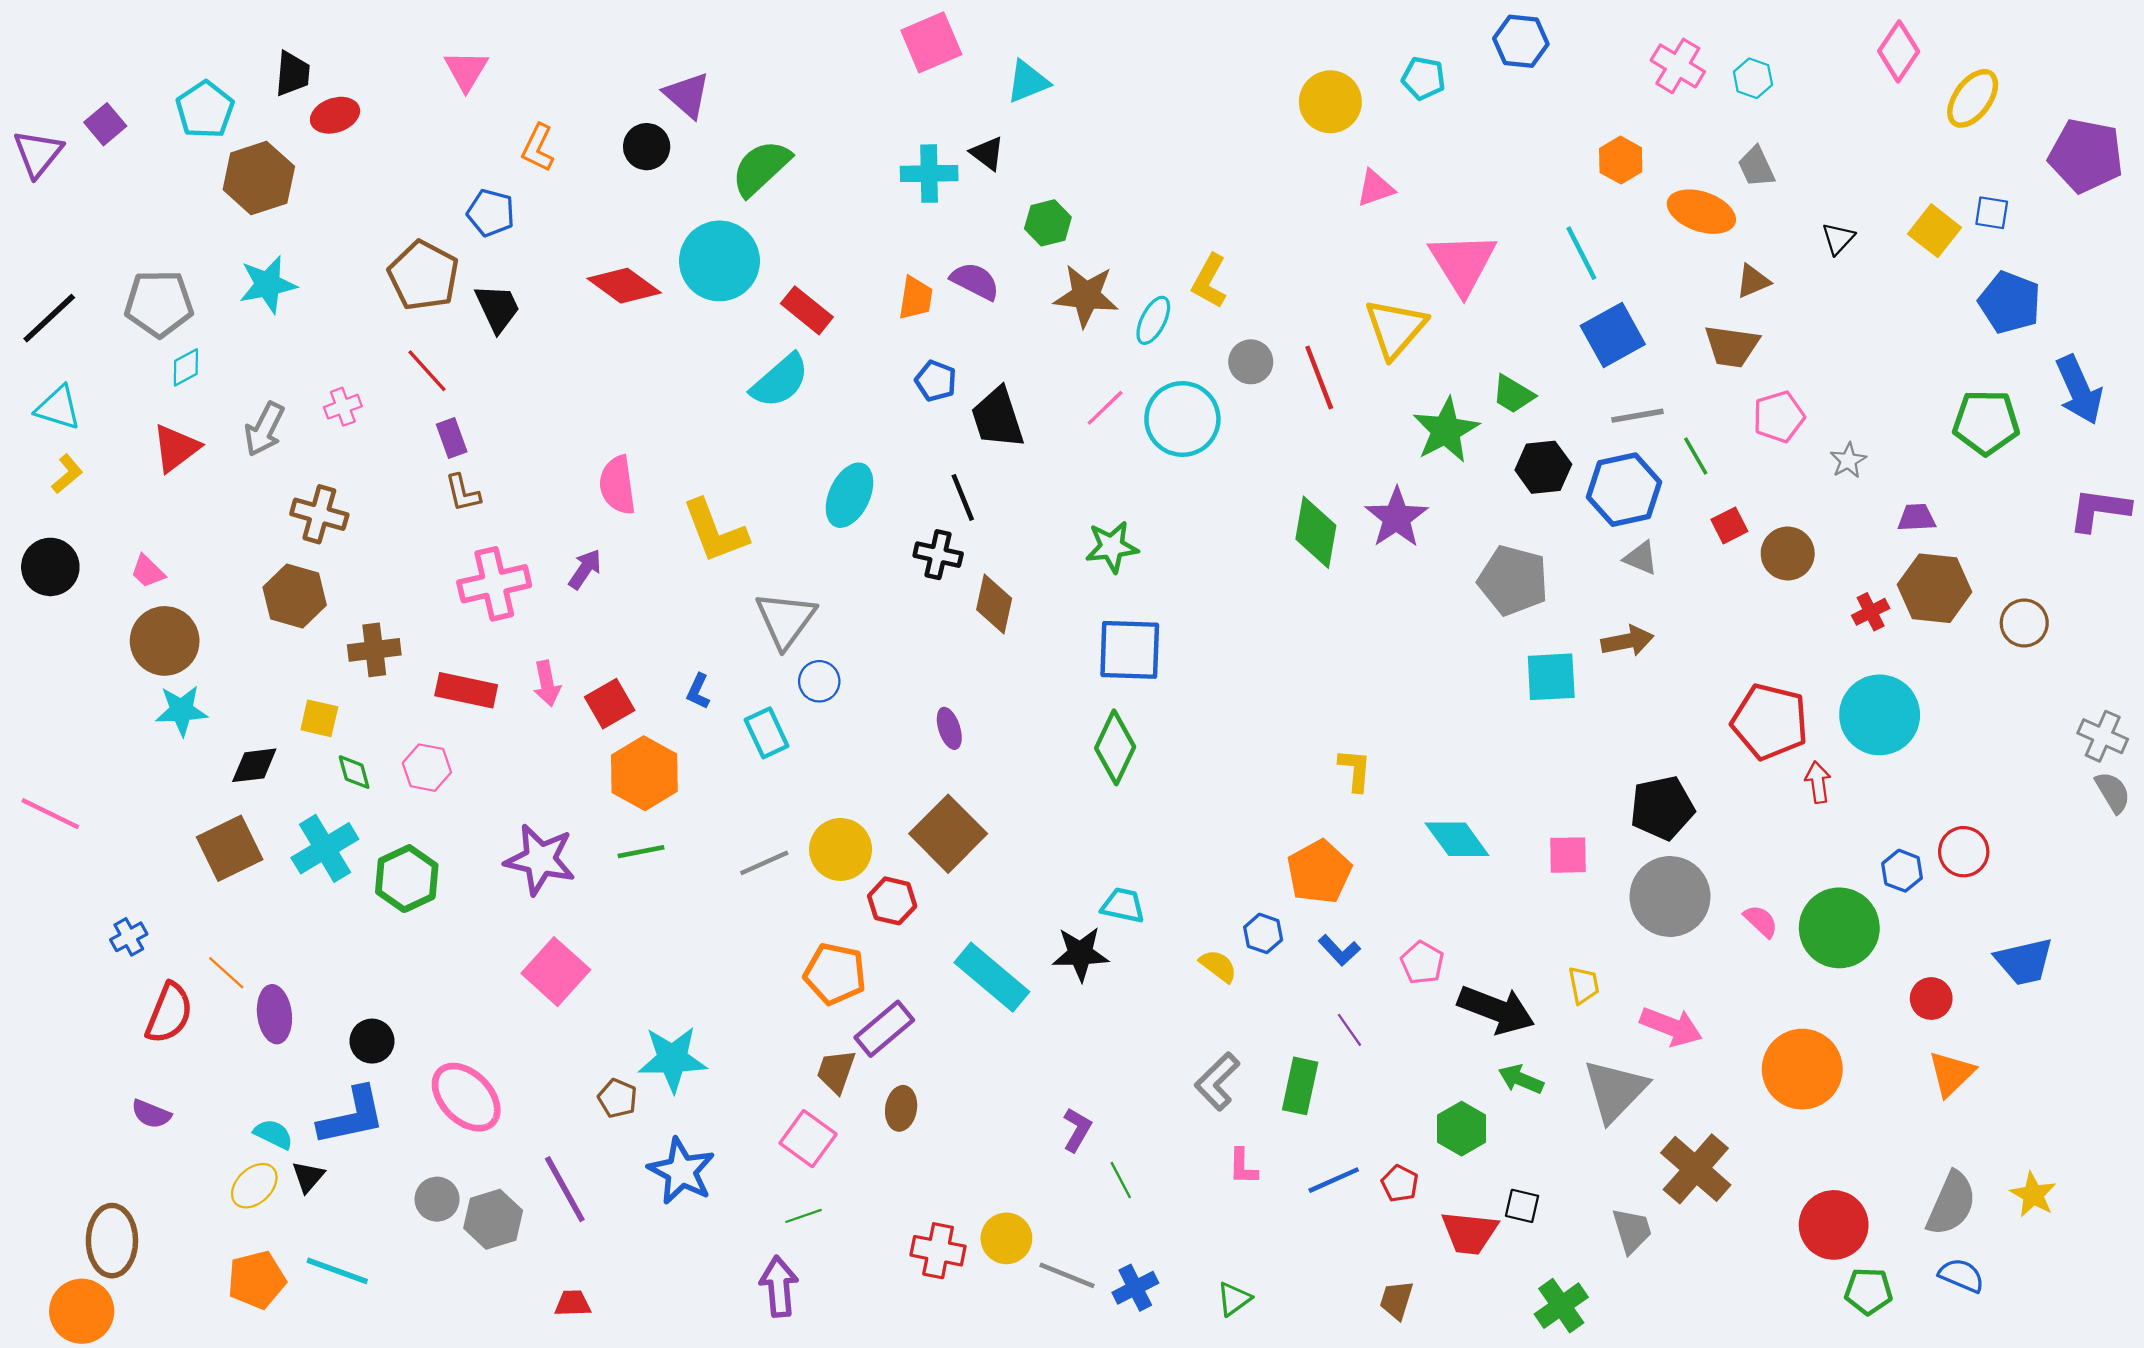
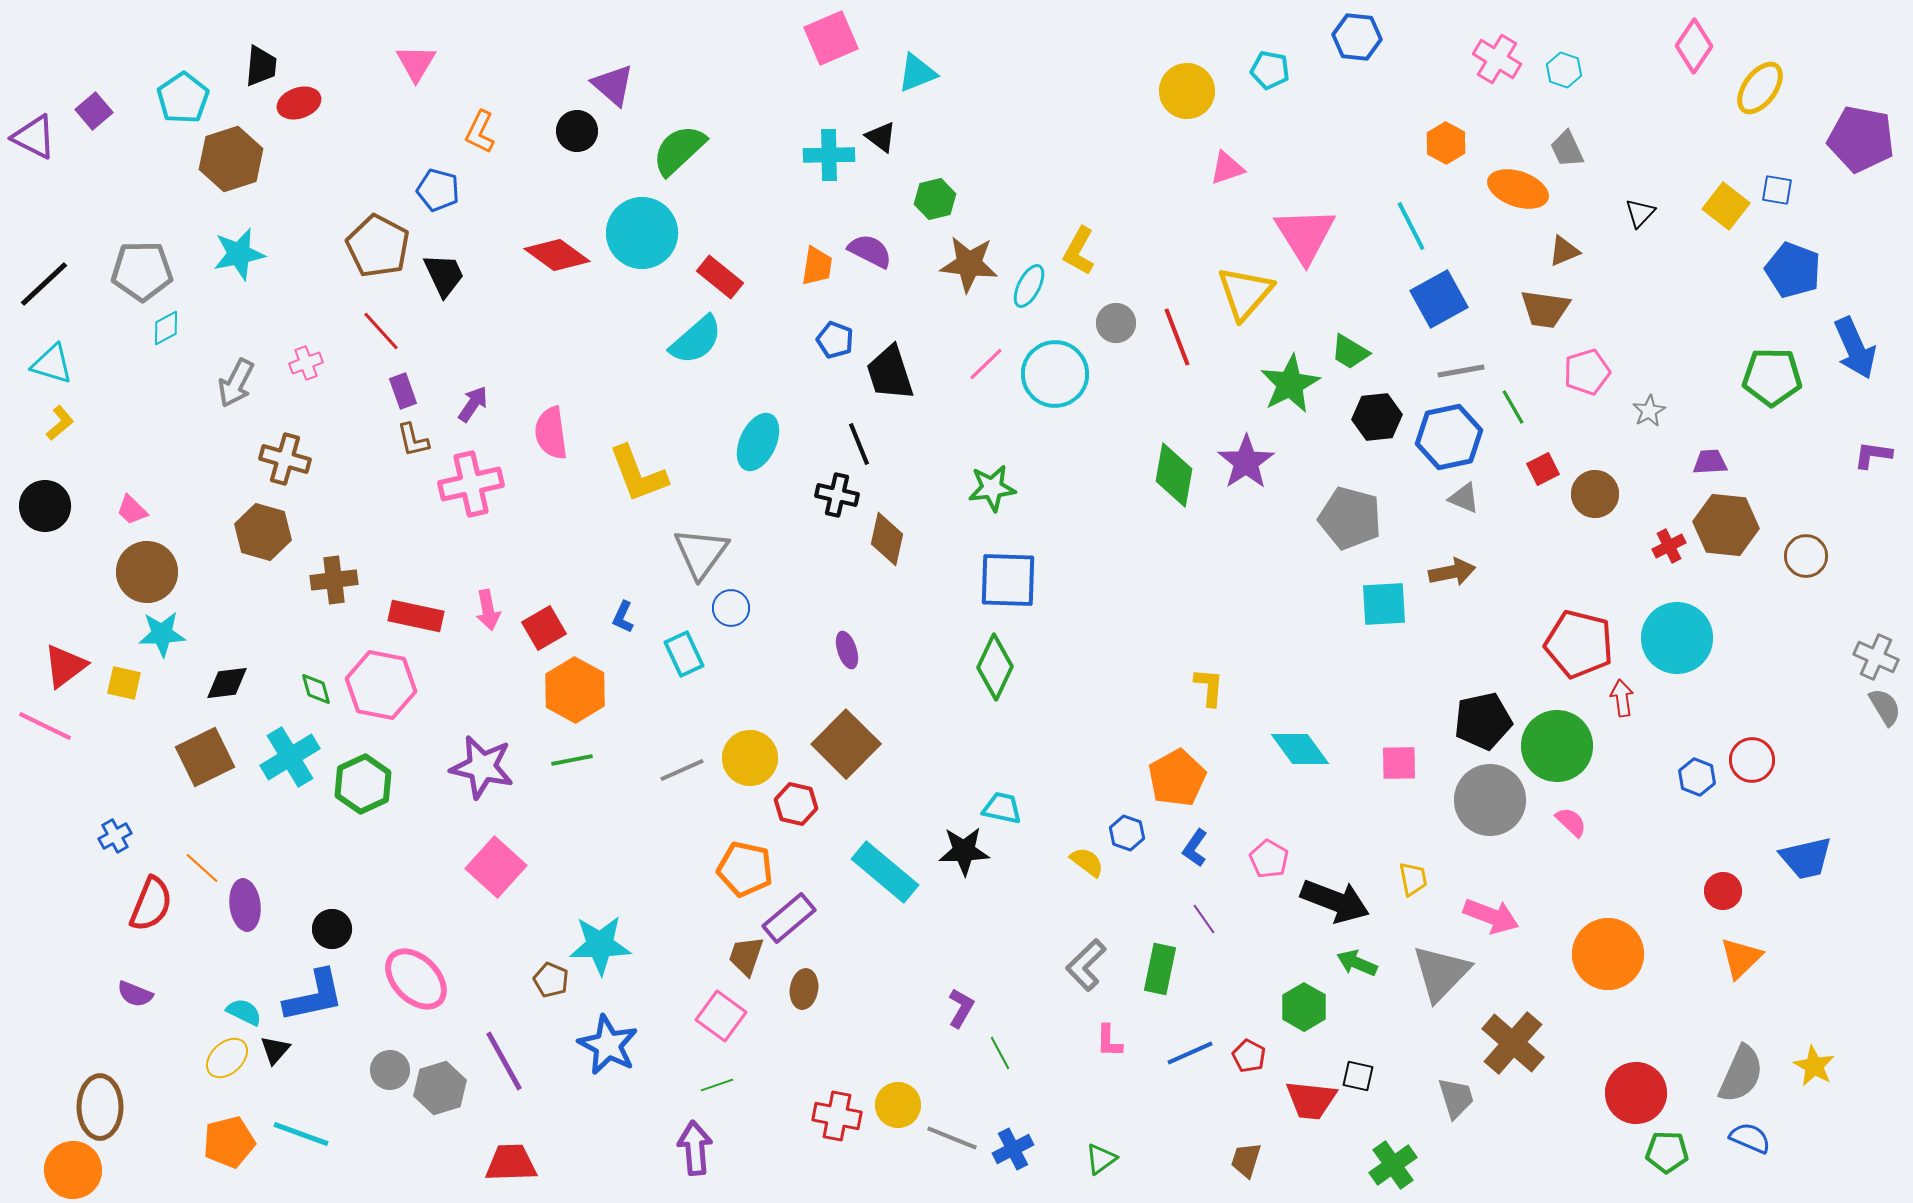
purple triangle: (38, 153) -> (34, 137), turned -42
red triangle: (176, 448) -> (65, 666), moved
purple L-shape: (2099, 510) -> (1873, 455), size x0.7
purple arrow: (585, 569) -> (473, 404), moved
pink cross: (494, 584) -> (471, 484), moved
yellow square: (319, 718) -> (124, 683), moved
pink hexagon: (427, 768) -> (381, 685), size x1.6
green circle: (1839, 928) -> (1557, 746), moved
blue L-shape: (1339, 950) -> (1195, 848), turned 78
red trapezoid: (573, 1303) -> (511, 1163), size x1.6

